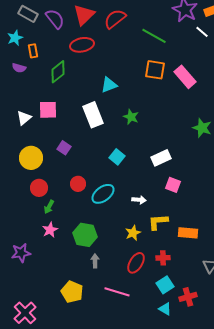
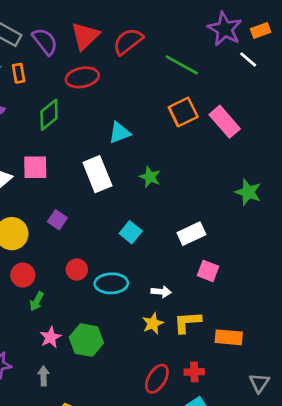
orange rectangle: (33, 51) -> (19, 73), moved
orange square: (155, 70) -> (183, 112), turned -35
cyan ellipse: (103, 194) -> (111, 283), turned 35
pink star: (50, 230) -> (50, 337), moved
yellow star: (133, 233) -> (153, 323), moved
gray arrow: (95, 261) -> (44, 376), moved

